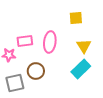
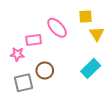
pink ellipse: (50, 42) -> (57, 28), moved, turned -50
yellow triangle: (84, 46) -> (97, 34), moved

